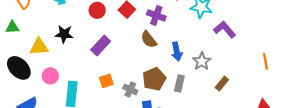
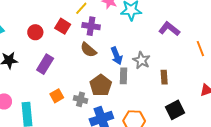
purple L-shape: (225, 30) -> (169, 29), moved
gray rectangle: (179, 83) -> (124, 76), moved
brown rectangle: (222, 84) -> (164, 77), turned -32

